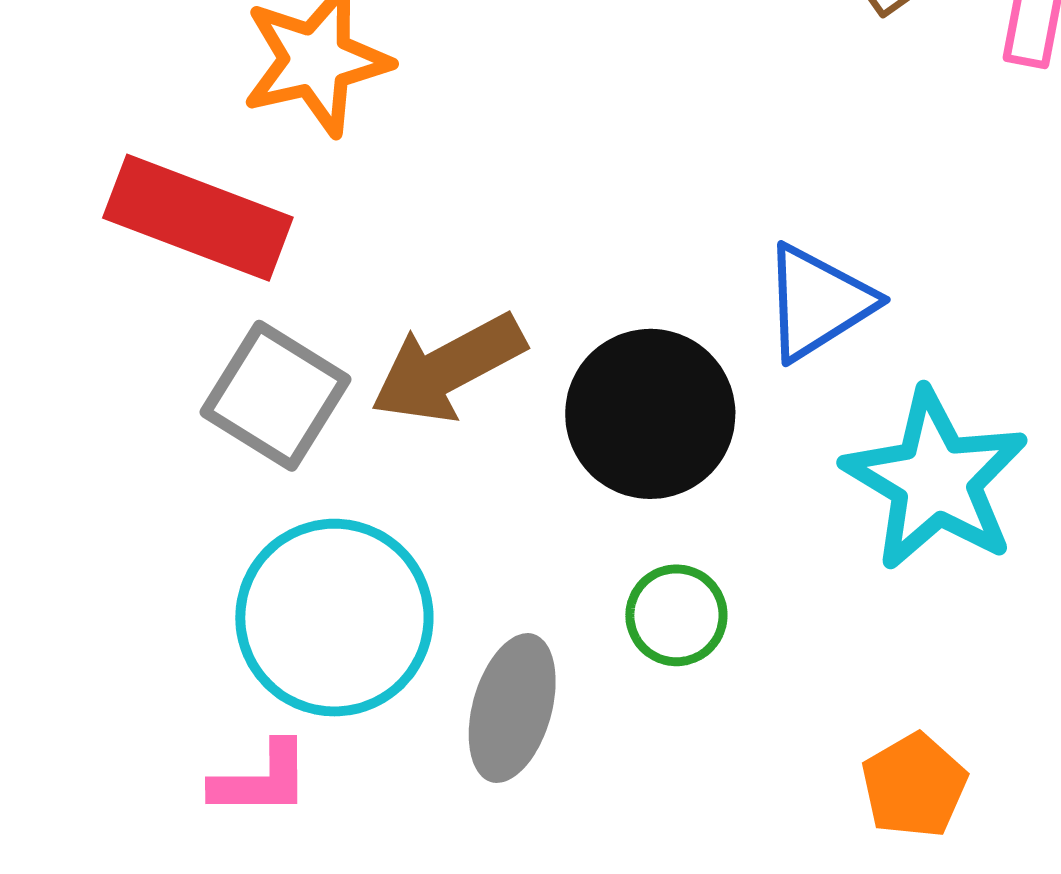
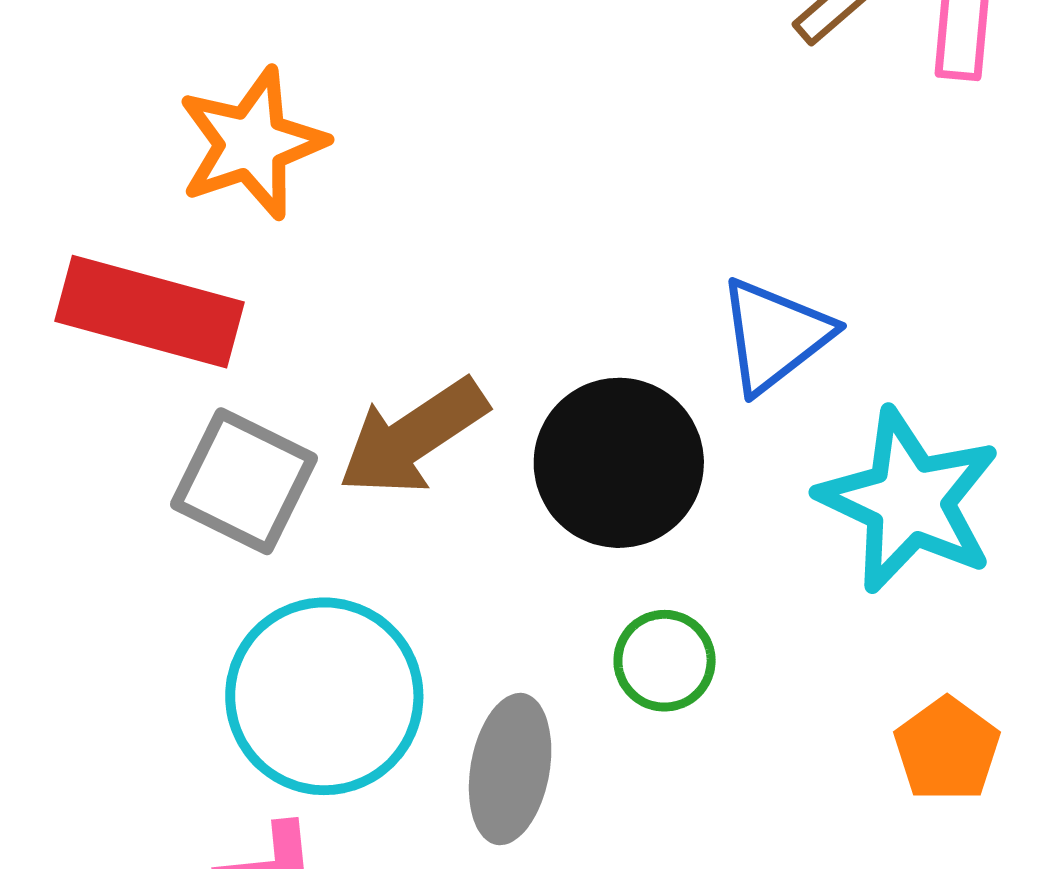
orange pentagon: (914, 786) -> (947, 749), moved

